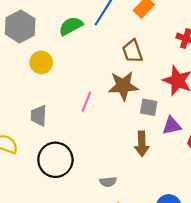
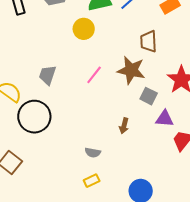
yellow circle: (41, 62) -> (84, 29), moved
brown arrow: (142, 144) -> (124, 126), moved, size x0.7
black circle: (55, 160) -> (34, 117), moved

